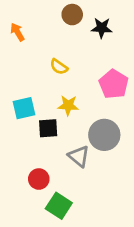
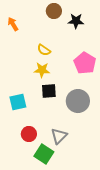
yellow star: (68, 105) -> (42, 70), moved
cyan square: (24, 108) -> (18, 102), moved
black square: (48, 128) -> (49, 91), moved
gray triangle: (79, 156) -> (59, 136), moved, turned 36

